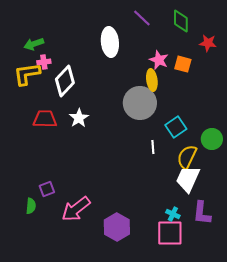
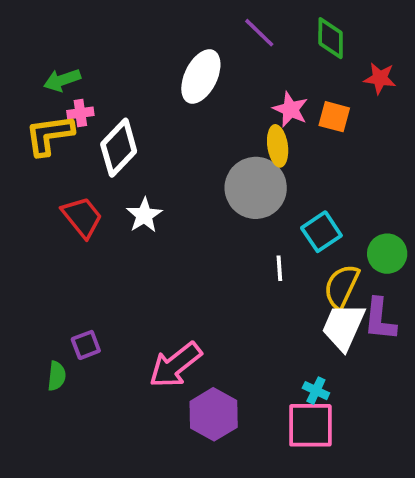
white ellipse: (110, 42) -> (201, 76), turned 32
red trapezoid: (45, 119) -> (82, 217), turned 50
pink arrow: (76, 209) -> (175, 365), moved
purple L-shape: (202, 213) -> (380, 319), moved

